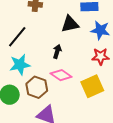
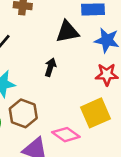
pink diamond: (61, 75) -> (66, 135), moved

